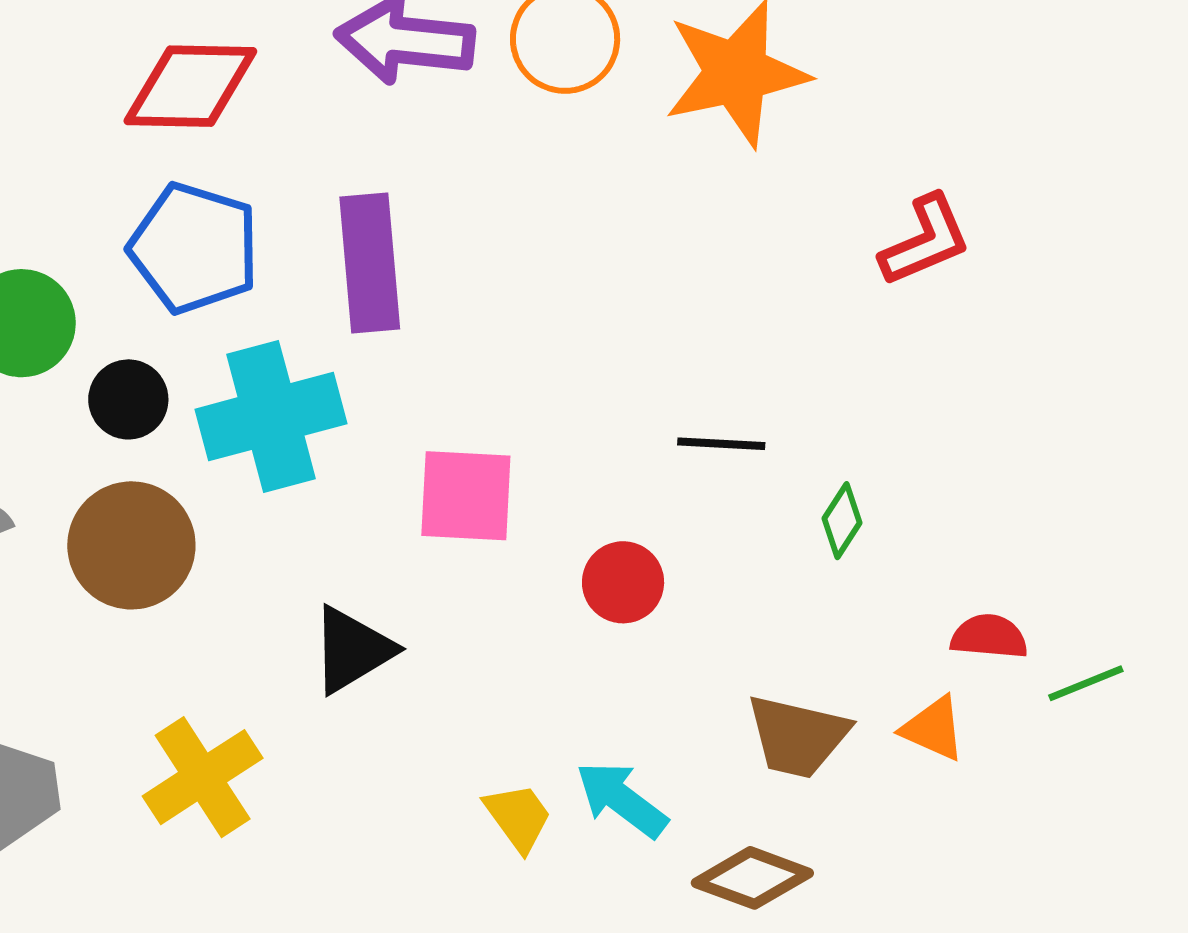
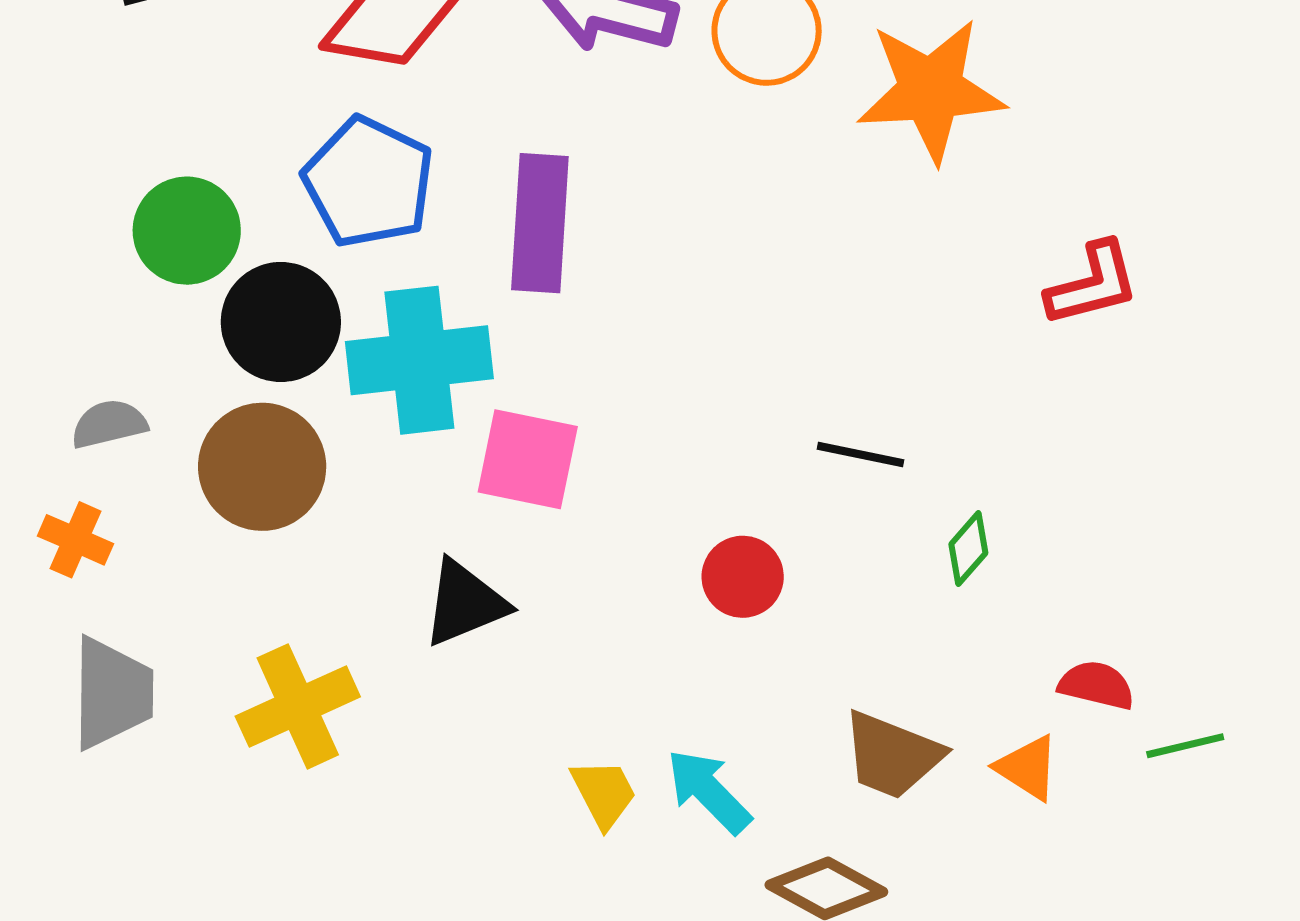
black circle: (128, 399) -> (281, 322), size x1.5
pink square: (466, 496) -> (528, 459), moved

